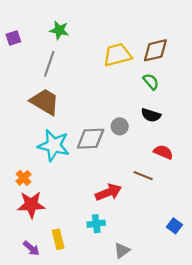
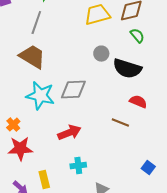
green semicircle: (151, 82) -> (137, 36), moved
black semicircle: (151, 115) -> (127, 69), size x1.6
gray circle: (120, 126) -> (101, 54), moved
red arrow: (108, 192) -> (69, 133), moved

